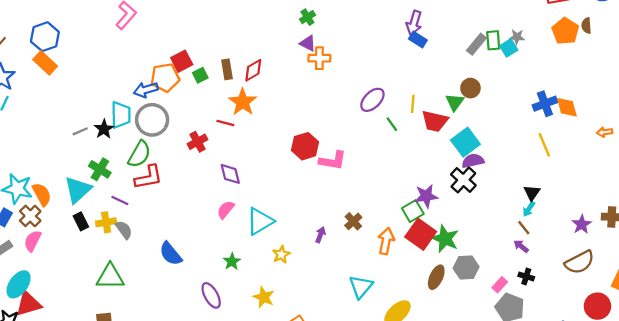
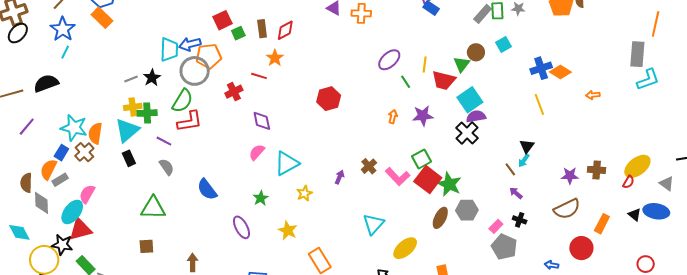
cyan square: (509, 48) -> (504, 45), moved
orange cross: (319, 58) -> (361, 13), moved
orange pentagon: (165, 78) -> (209, 56), moved
orange star: (243, 102) -> (275, 58), size x0.7
orange diamond: (567, 107) -> (560, 72), turned -45
cyan trapezoid: (121, 115) -> (169, 50), moved
pink L-shape: (333, 161) -> (398, 176), moved, turned 35
green cross: (100, 169) -> (147, 113), turned -36
orange semicircle: (42, 194) -> (95, 133), turned -145
purple star: (426, 196) -> (423, 116), moved
yellow cross: (106, 222) -> (133, 107), moved
purple star: (582, 224) -> (570, 176), turned 30
brown line: (524, 228) -> (510, 169), moved
pink semicircle: (33, 241) -> (87, 194), moved
orange arrow: (386, 241) -> (393, 117), moved, size x0.6

